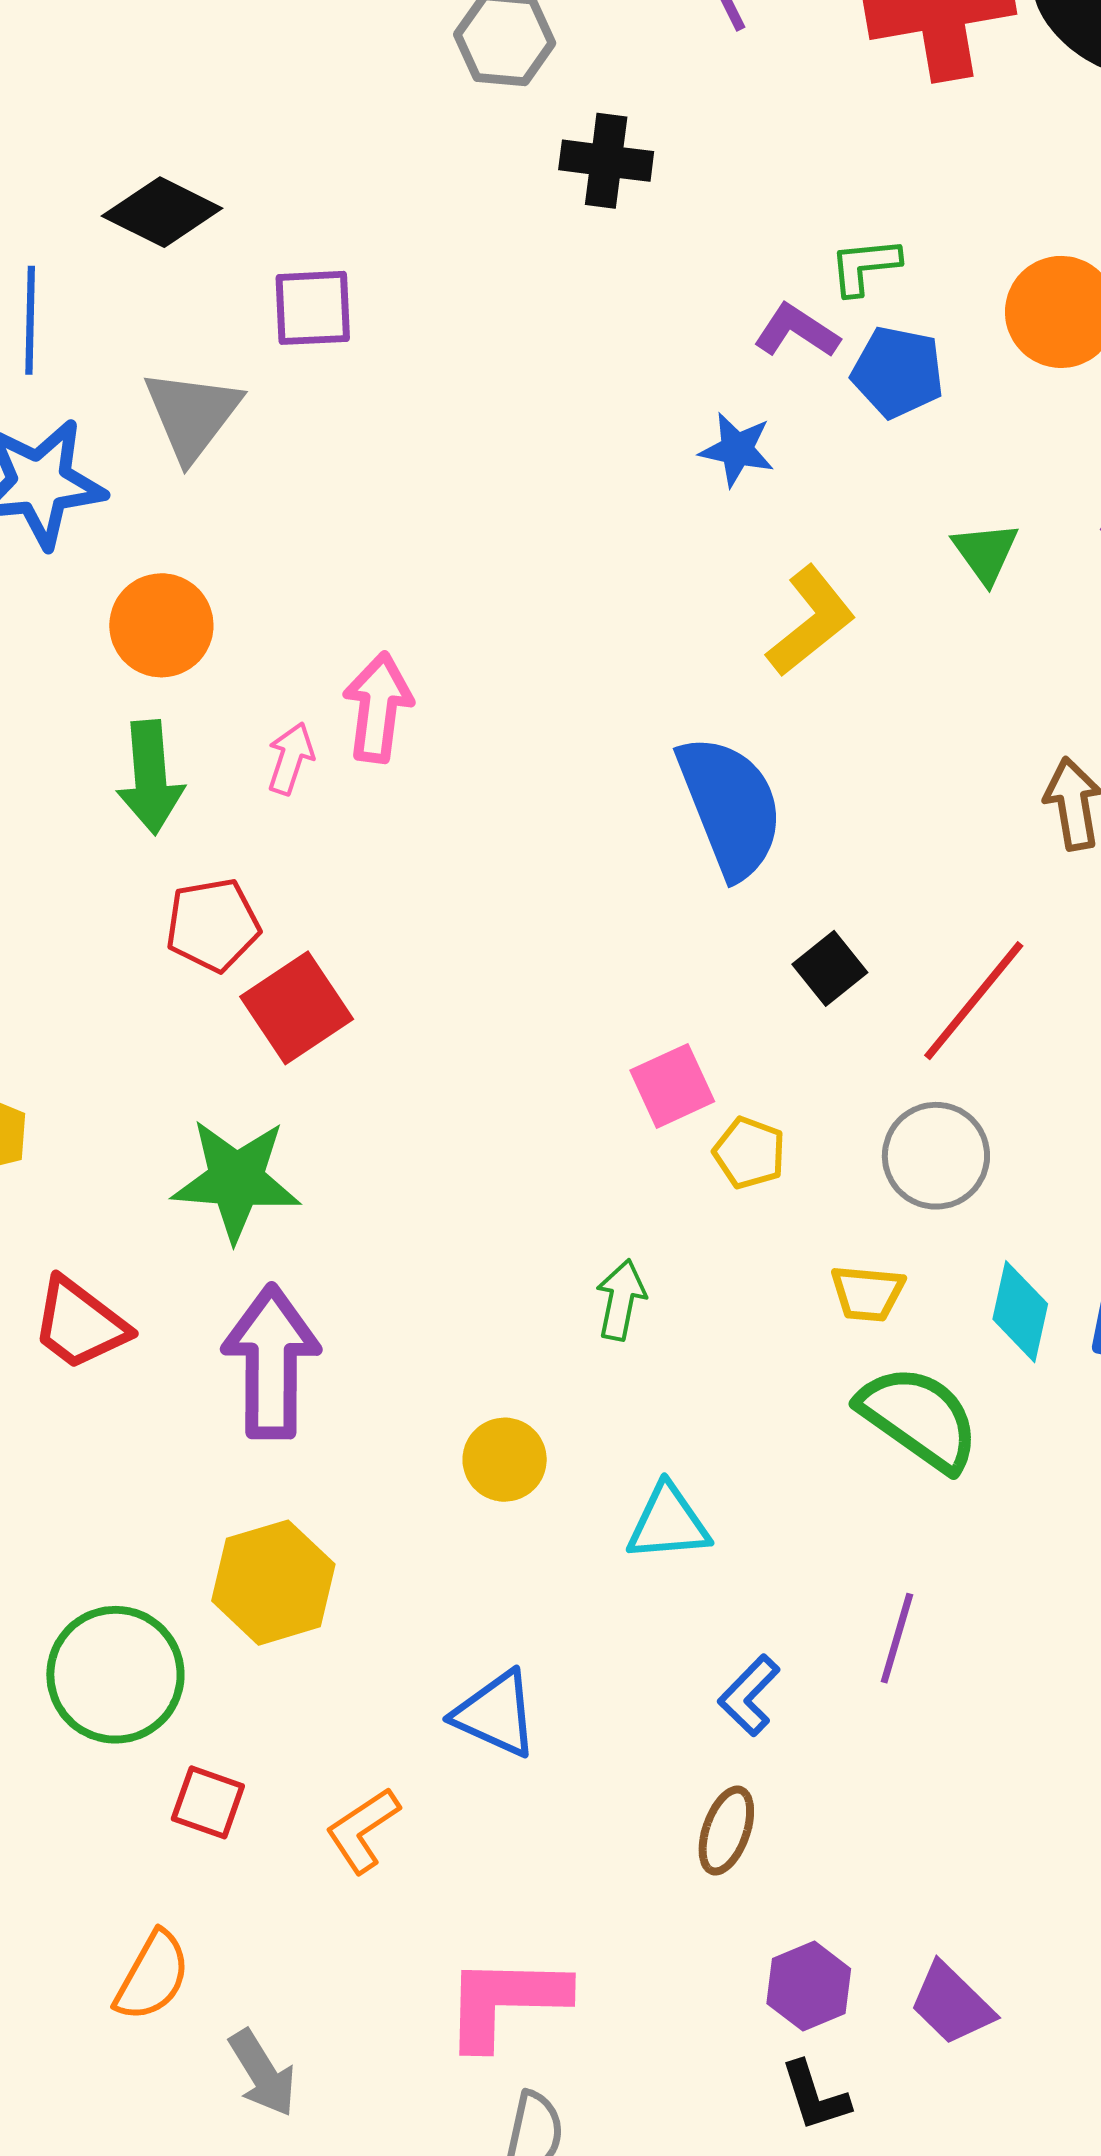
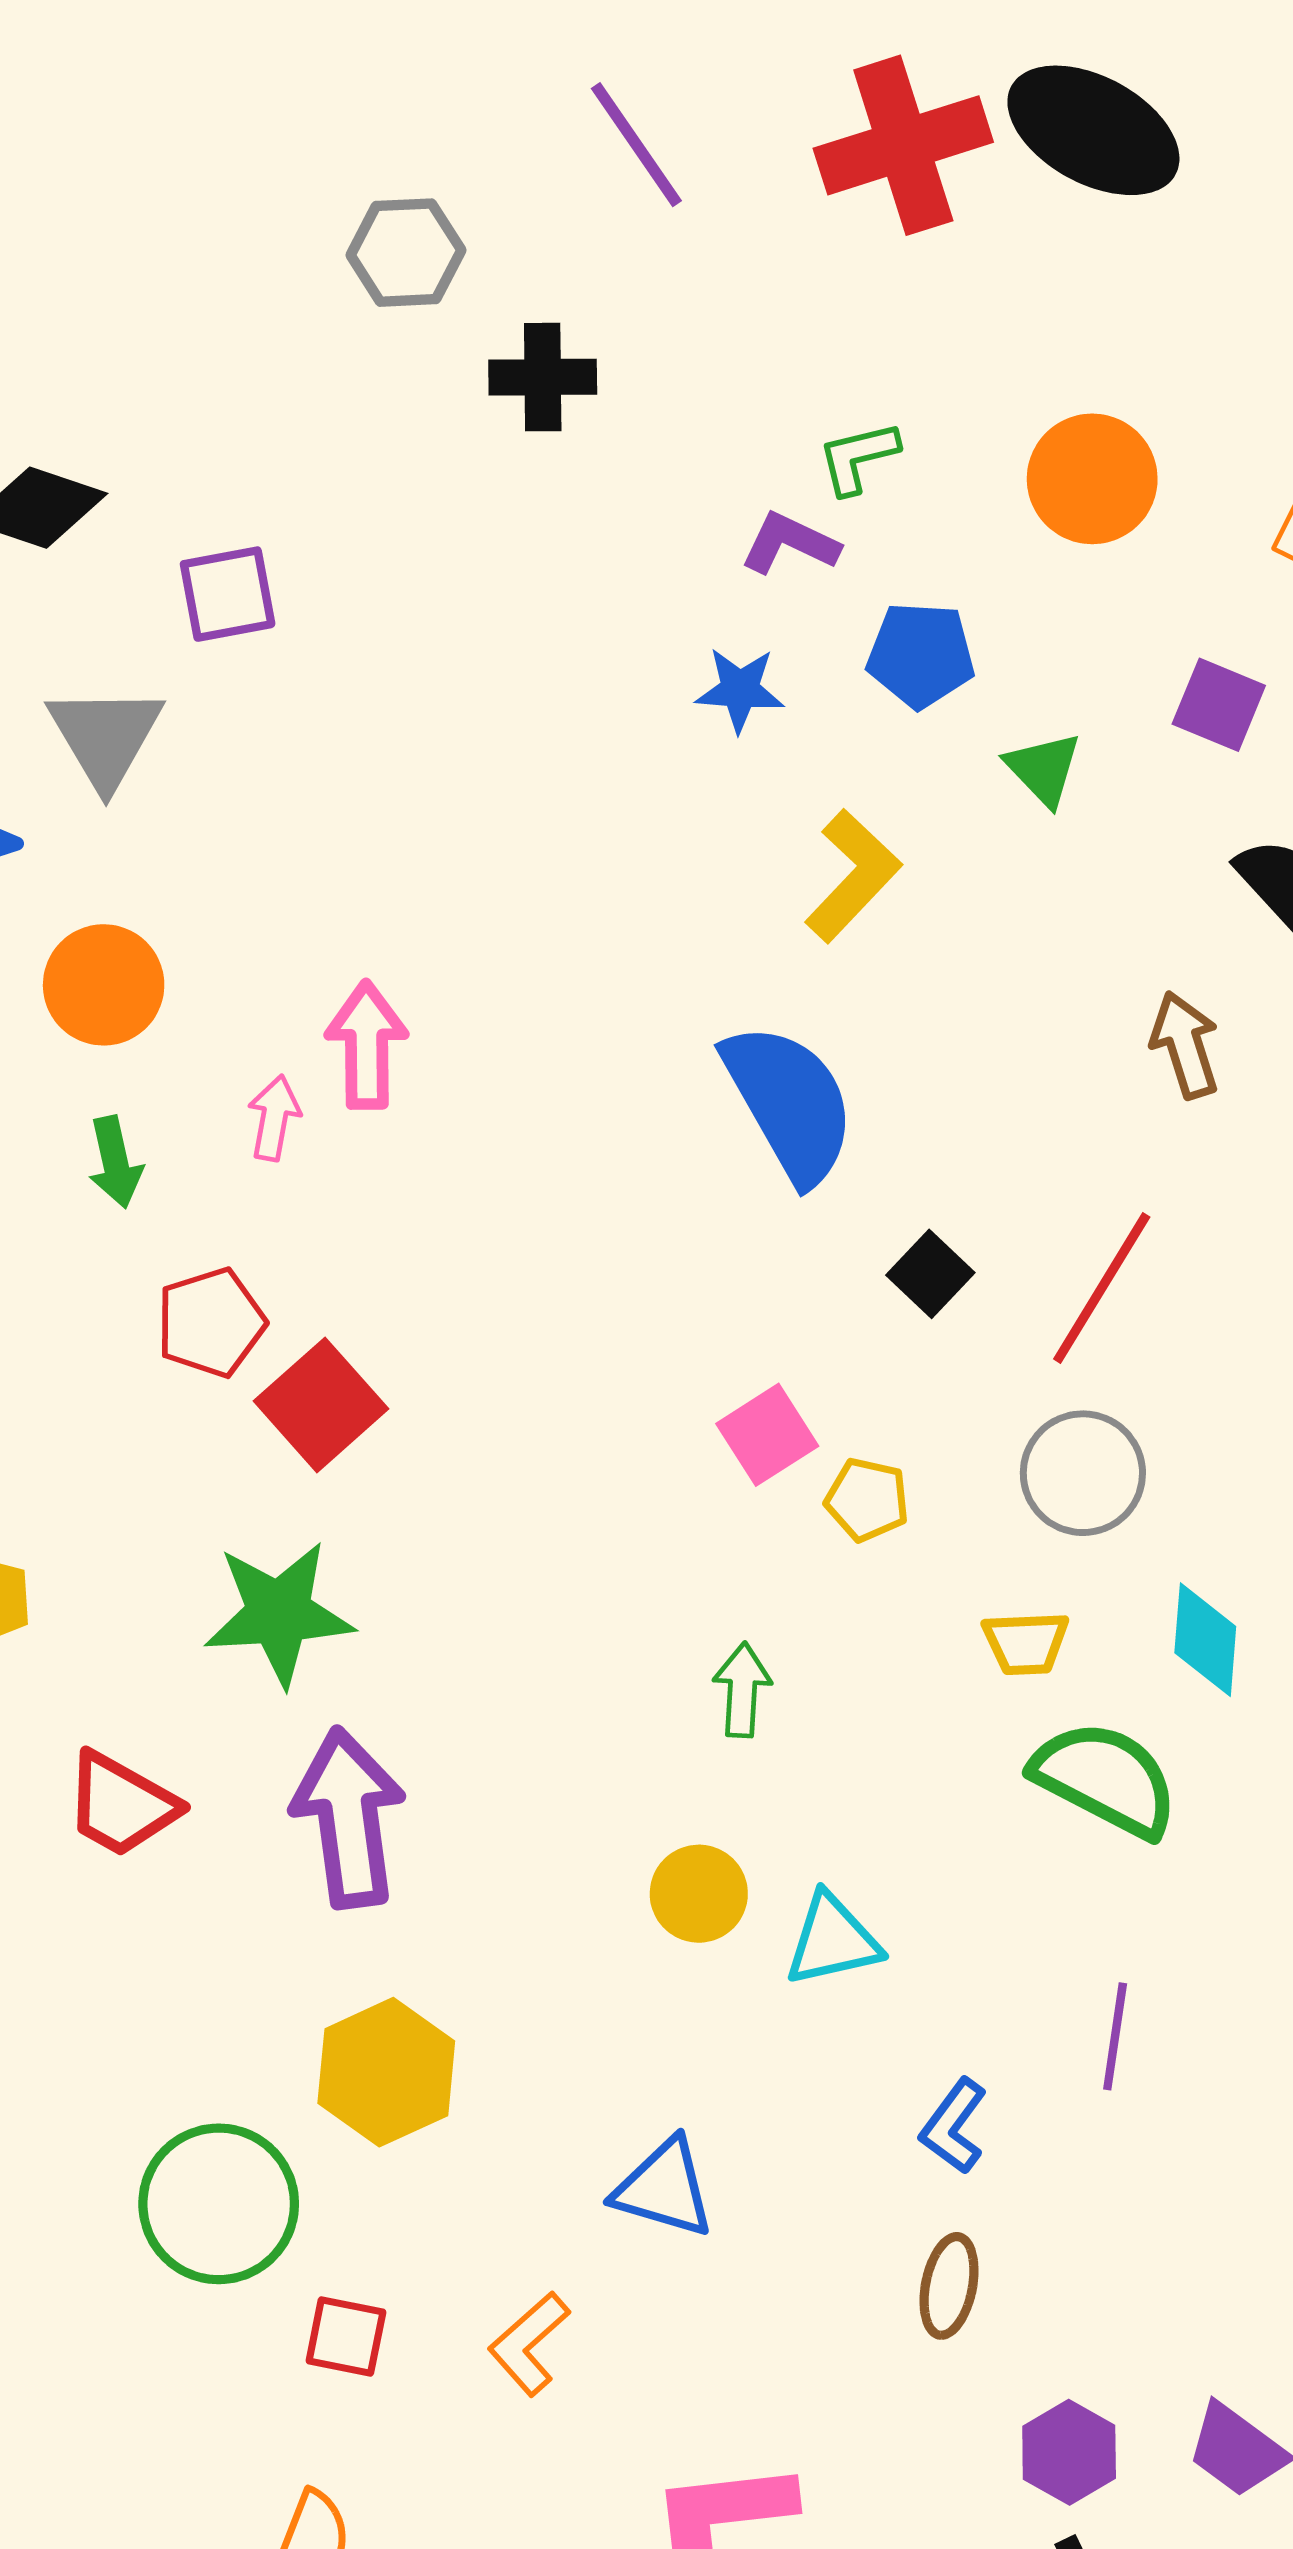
blue pentagon: (898, 372) -> (921, 655), moved
green arrow: (150, 777) -> (115, 1162), size x0.7
yellow circle: (505, 1460) -> (699, 1894), moved

